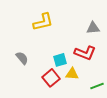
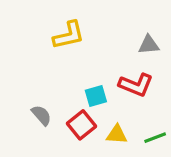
gray semicircle: (22, 58) -> (41, 115), moved
yellow triangle: (72, 74) -> (117, 134), moved

